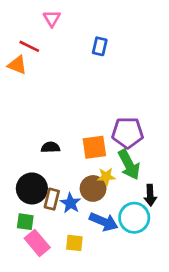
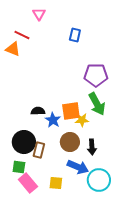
purple pentagon: (128, 133) -> (96, 75), moved
green arrow: (129, 165) -> (97, 104), moved
yellow star: (106, 177) -> (82, 120), moved
black arrow: (150, 195) -> (92, 147), moved
blue star: (70, 203) -> (53, 120), moved
cyan circle: (134, 218) -> (99, 180), moved

